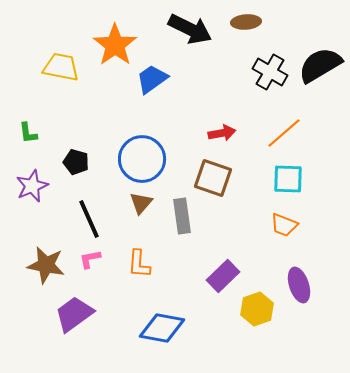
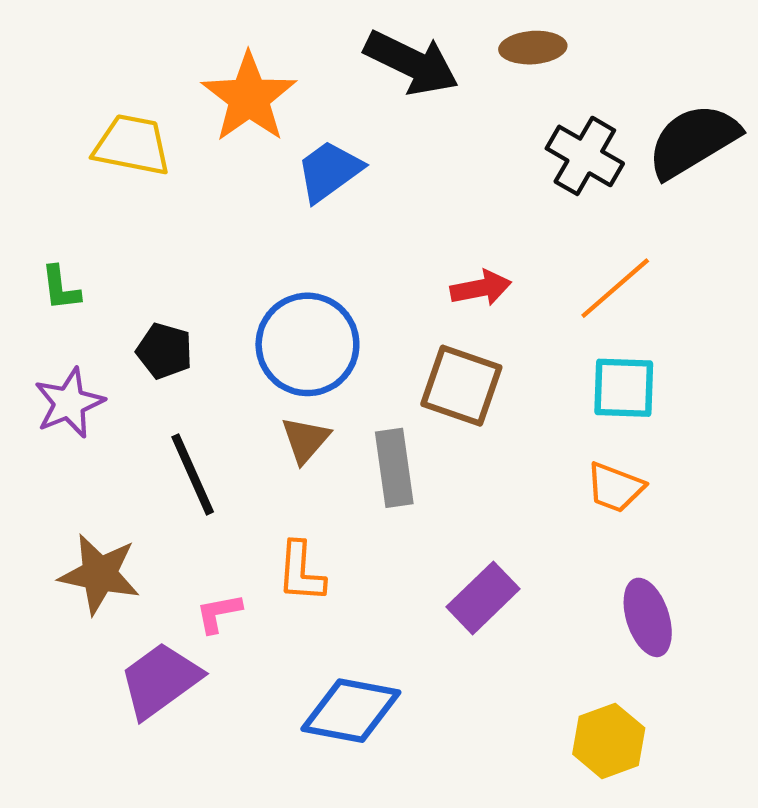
pink L-shape: (90, 259) -> (219, 613), moved
yellow hexagon: (257, 309) -> (609, 741), moved

